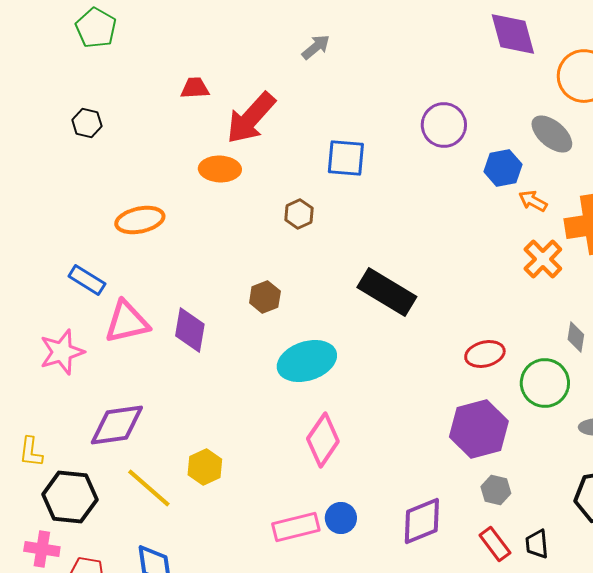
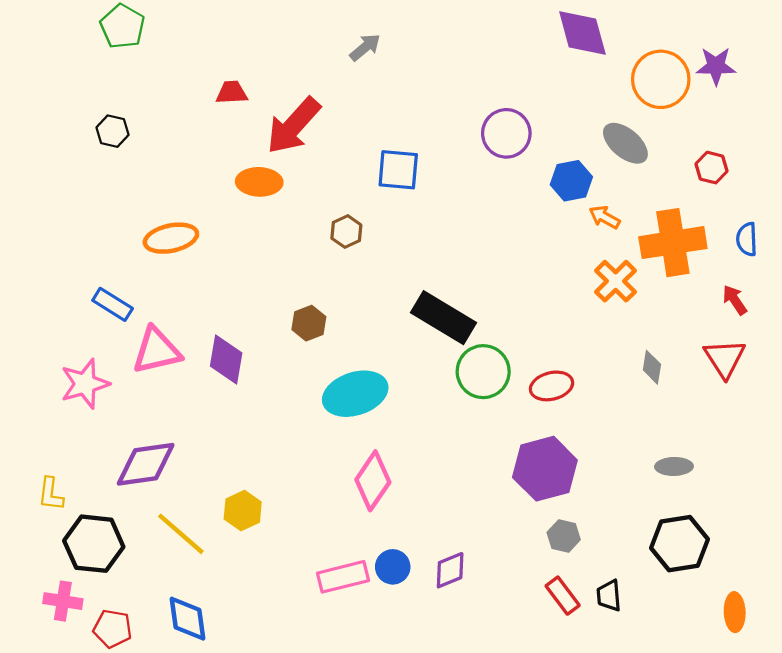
green circle: (545, 383) -> (483, 372), moved
purple diamond: (422, 521) -> (450, 570), moved, size x0.7

